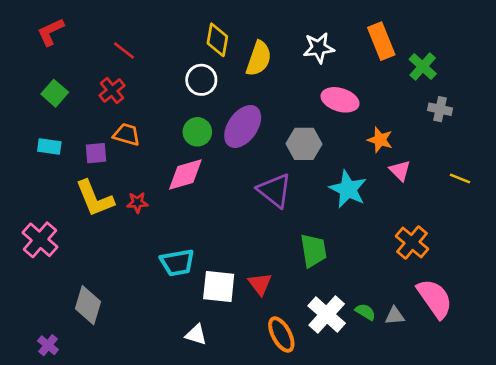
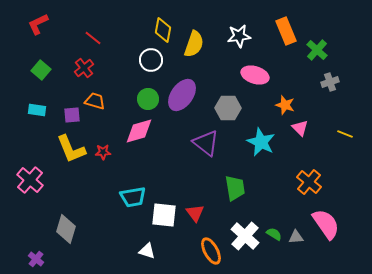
gray cross: (440, 109) -> (330, 82), turned -30

